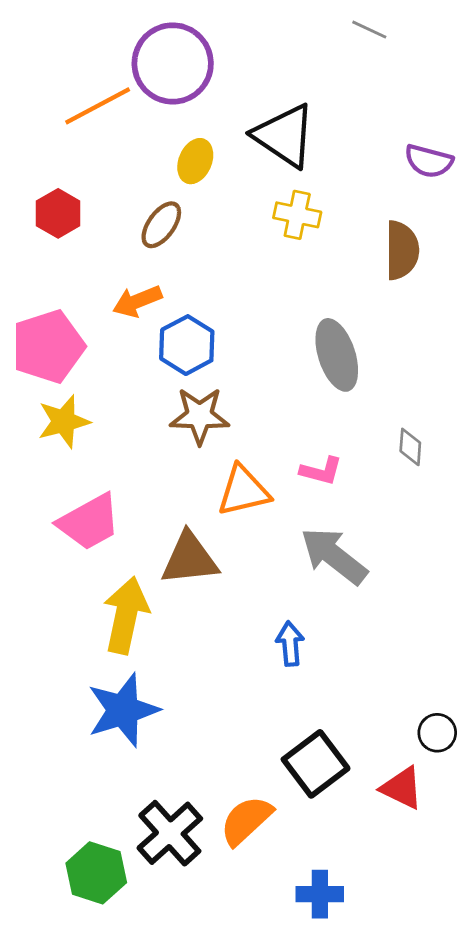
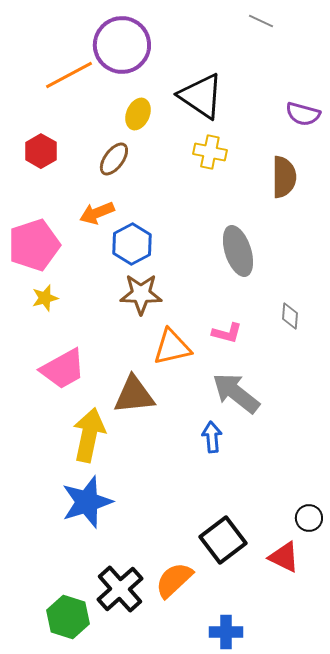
yellow star: (64, 421) -> (45, 298), size x0.7
blue arrow: (290, 644) -> (212, 437), moved

